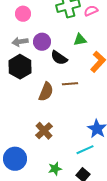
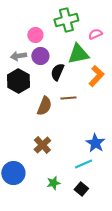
pink semicircle: (91, 11) -> (95, 34), moved
pink circle: (23, 14) -> (35, 35), moved
green triangle: (80, 40) -> (78, 54), size x1.6
black semicircle: (59, 58) -> (57, 72), turned 78

